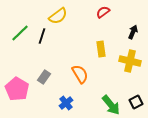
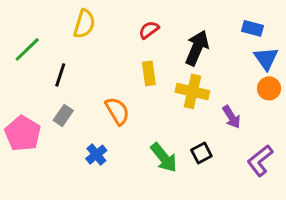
red semicircle: (103, 12) -> (149, 30), moved
yellow semicircle: (58, 16) -> (84, 24), turned -36
black arrow: (133, 32) -> (197, 48), size x1.6
black line: (42, 36) -> (60, 75), moved

